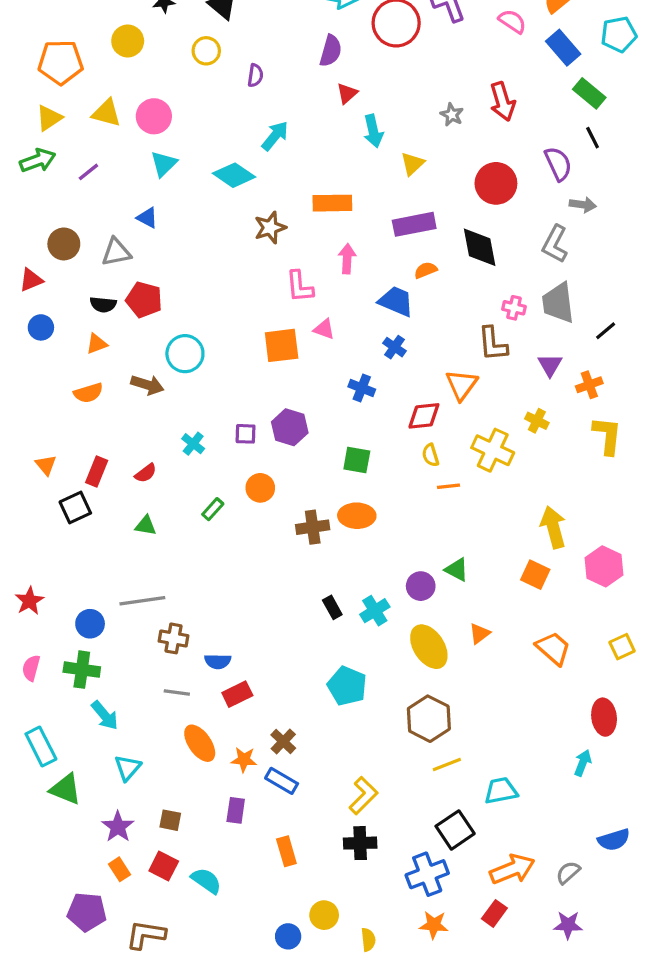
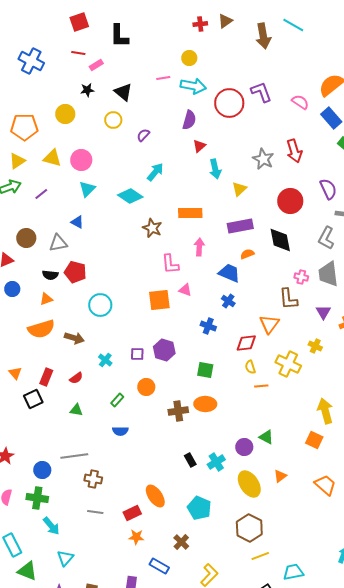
purple semicircle: (255, 75) -> (143, 135), turned -144
gray star: (452, 115) -> (263, 159), size x1.5
brown star: (270, 228) -> (152, 228), turned -30
brown arrow: (147, 385) -> (74, 338), moved
orange semicircle: (88, 393) -> (41, 329), size x1.5
blue semicircle: (218, 661) -> (120, 431), moved
brown cross: (283, 742) -> (181, 542), moved
orange ellipse: (200, 743) -> (155, 496), moved
orange star: (244, 760) -> (136, 537), moved

